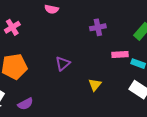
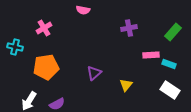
purple triangle: (63, 64) -> (94, 73), moved

